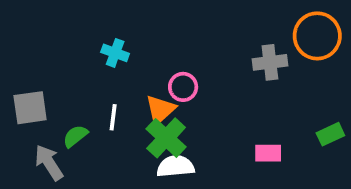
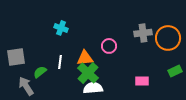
orange circle: (317, 36) -> (168, 38), moved
pink circle: (183, 87) -> (109, 46), moved
orange triangle: (160, 110) -> (85, 58), turned 36

